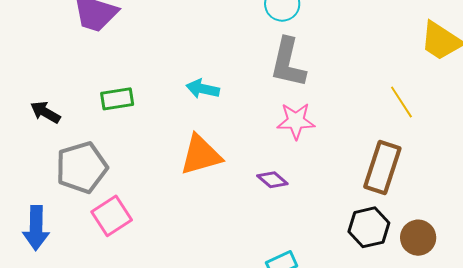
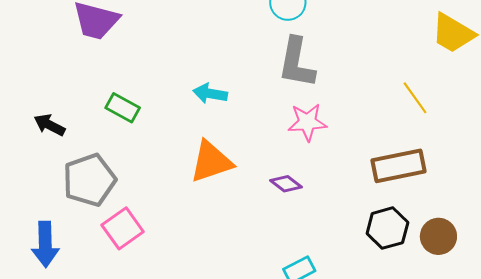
green rectangle: (117, 99) -> (123, 108), turned 40
brown rectangle: (382, 167) -> (398, 166), turned 63

